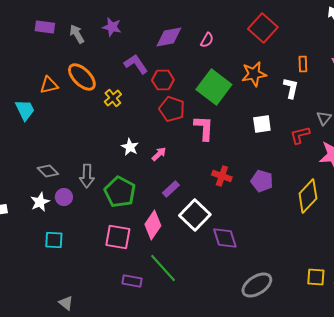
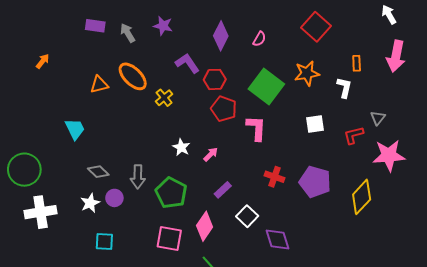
purple diamond: (169, 37) -> (221, 36), turned -52
cyan trapezoid: (25, 110) -> (75, 129), moved
purple pentagon: (262, 181) -> (315, 182), size x1.4
white square: (195, 215) -> (247, 216), size x0.7

